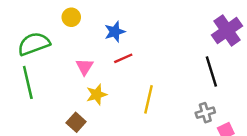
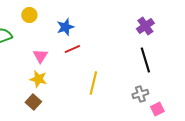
purple cross: (227, 31) -> (145, 26), moved, size x0.7
yellow star: (97, 95) -> (38, 79), moved, turned 30

